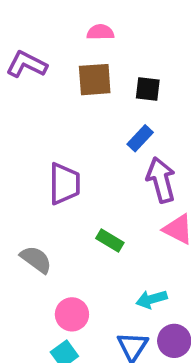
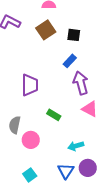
brown square: (95, 80) -> (46, 30), turned -30
gray semicircle: (36, 259) -> (15, 125), turned -114
pink circle: (72, 314) -> (31, 140), moved

